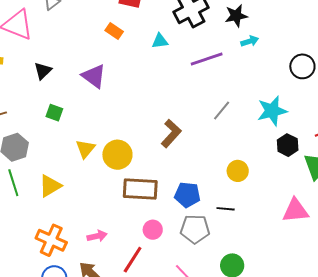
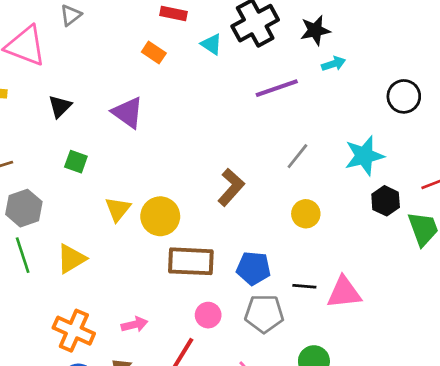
cyan triangle: (160, 41) -> (211, 44), moved, turned 42
yellow circle: (238, 171) -> (306, 214), moved
pink triangle: (295, 211) -> (344, 293), moved

